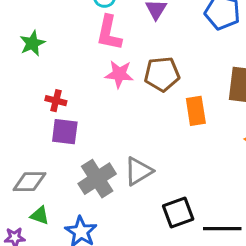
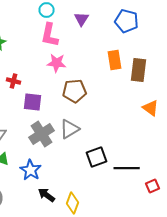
brown pentagon: (162, 74) -> (74, 91), moved
orange rectangle: (196, 111) -> (114, 60), moved
purple square: (65, 132) -> (32, 102), moved

